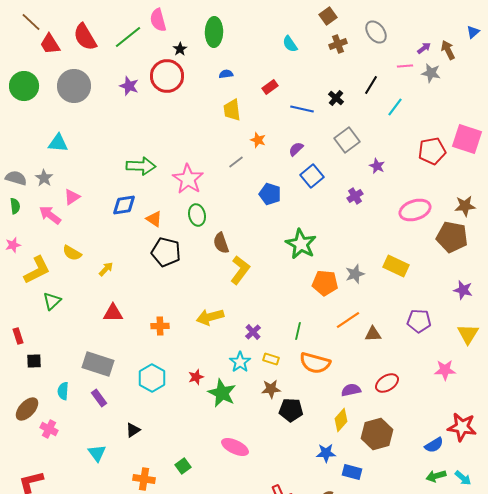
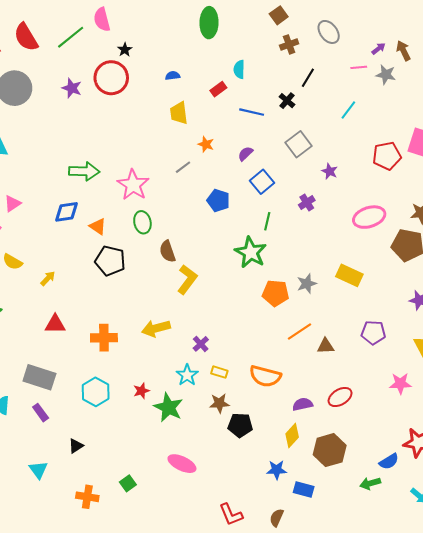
green ellipse: (214, 32) -> (209, 23), moved
cyan semicircle: (290, 44) -> (239, 69), moved, turned 36
black line: (371, 85) -> (308, 78), moved
orange cross: (160, 326) -> (104, 338), size x1.4
green line: (298, 331) -> (267, 221), moved
green arrow: (436, 476) -> (370, 483), moved

